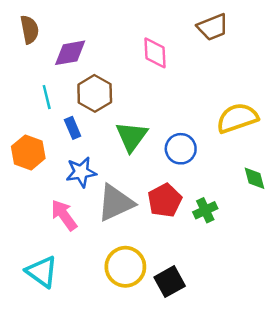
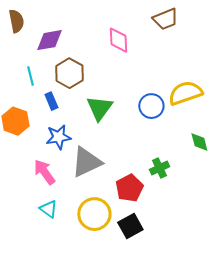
blue circle: (181, 149) -> (151, 106), moved
red pentagon: (165, 200) -> (129, 188), moved
cyan triangle: (42, 272) -> (48, 209), moved, size x0.7

